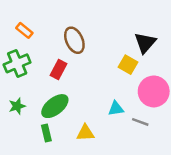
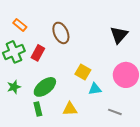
yellow square: (128, 65) -> (83, 72), moved
red rectangle: (59, 70) -> (38, 53), moved
gray line: (140, 122) -> (115, 112), moved

